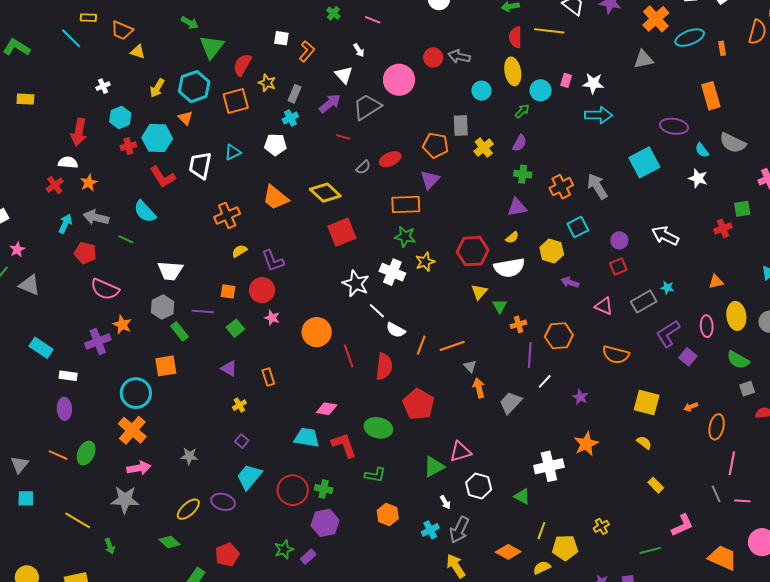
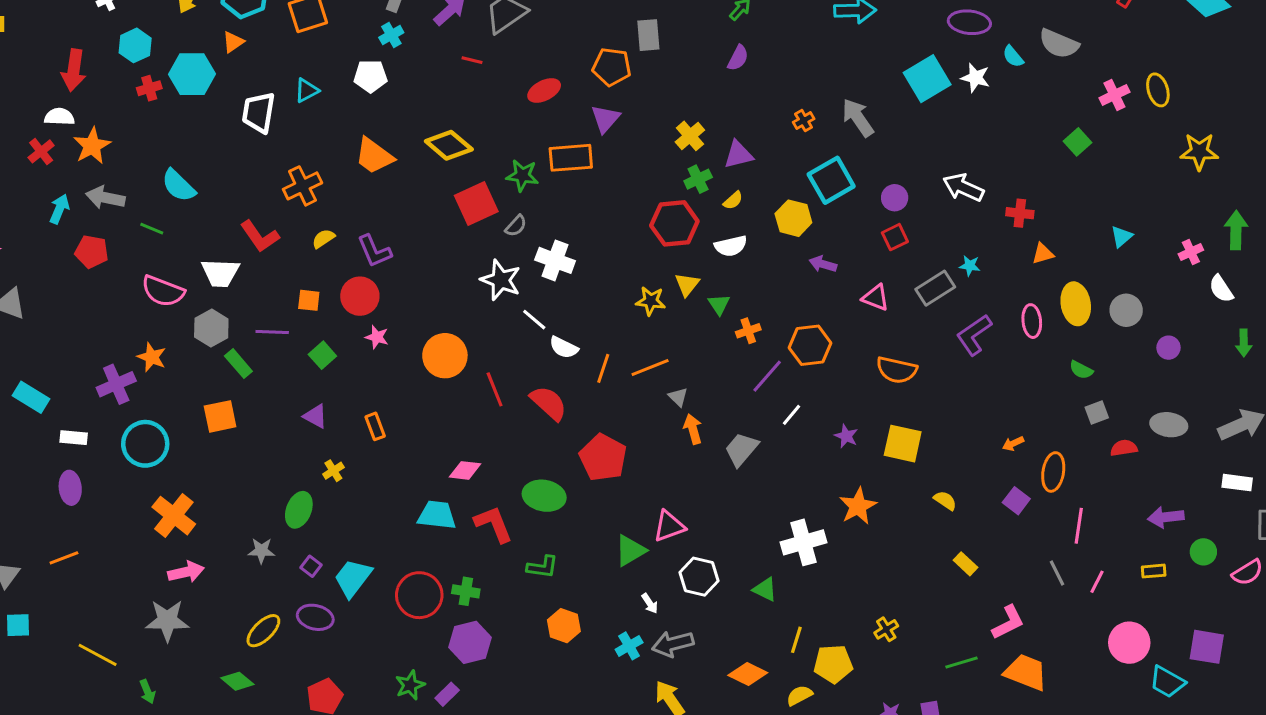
orange triangle: (185, 118) -> (233, 42), turned 42
yellow cross: (484, 148) -> (690, 136), moved
gray semicircle: (363, 167) -> (516, 226), moved
green cross: (523, 174) -> (698, 179), moved, turned -30
red L-shape: (163, 177) -> (260, 236), moved
white star: (698, 178) -> (975, 78), moved
orange star: (89, 183) -> (92, 146), size x1.4
orange cross: (561, 187) -> (804, 121), size x0.6
green square: (742, 209) -> (1078, 142), turned -30
cyan square: (578, 227) -> (831, 180), size x1.4
red cross: (723, 228) -> (1020, 213), moved, turned 30
green star: (405, 237) -> (522, 175), moved
yellow star: (425, 262) -> (651, 301), moved, turned 30
white semicircle: (509, 268) -> (731, 246), size x0.7
pink semicircle: (105, 289) -> (163, 291), moved
purple line: (530, 355) -> (767, 376), turned 40
purple square: (688, 357) -> (1016, 501), moved
green semicircle: (738, 360) -> (1081, 370), size x0.7
red semicircle: (384, 367) -> (549, 403), turned -52
cyan circle: (136, 393) -> (145, 444), moved
yellow square: (647, 402) -> (903, 444), moved
purple square: (242, 441) -> (311, 566), moved
green ellipse: (86, 453) -> (299, 510), moved
orange line: (58, 455) -> (64, 558), turned -42
pink line: (742, 501) -> (1097, 582), turned -63
gray arrow: (459, 530) -> (673, 644), turned 52
orange trapezoid: (723, 558) -> (1026, 672), moved

